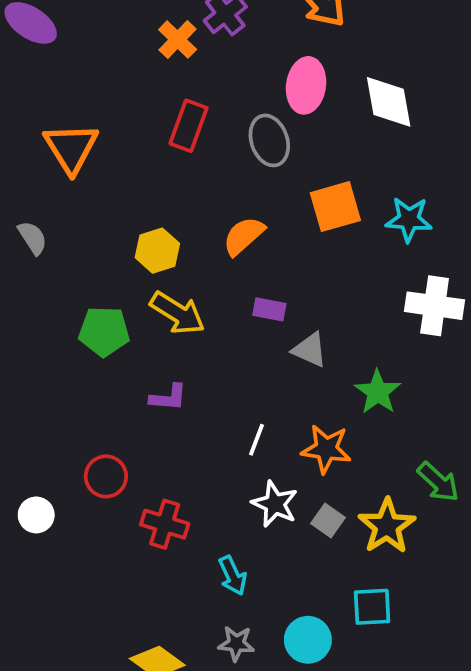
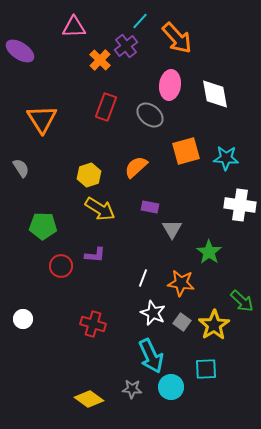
gray ellipse: (269, 140) -> (150, 115), turned -32
green pentagon: (104, 331) -> (43, 226), moved
gray triangle: (310, 350) -> (172, 229), turned 35
red circle: (106, 476) -> (61, 266), moved
cyan arrow: (233, 576) -> (151, 356), moved, size x1.6

